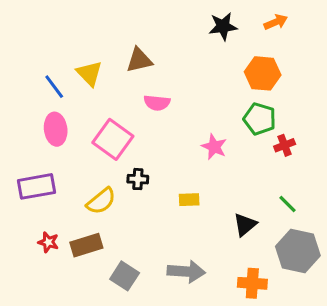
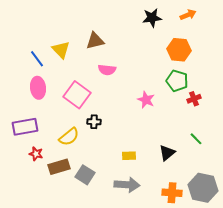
yellow rectangle: (189, 200) -> (129, 156), moved
red star: (48, 242) -> (36, 154), moved
gray hexagon: (298, 251) -> (203, 188), moved
gray square: (125, 276) -> (85, 175), moved

